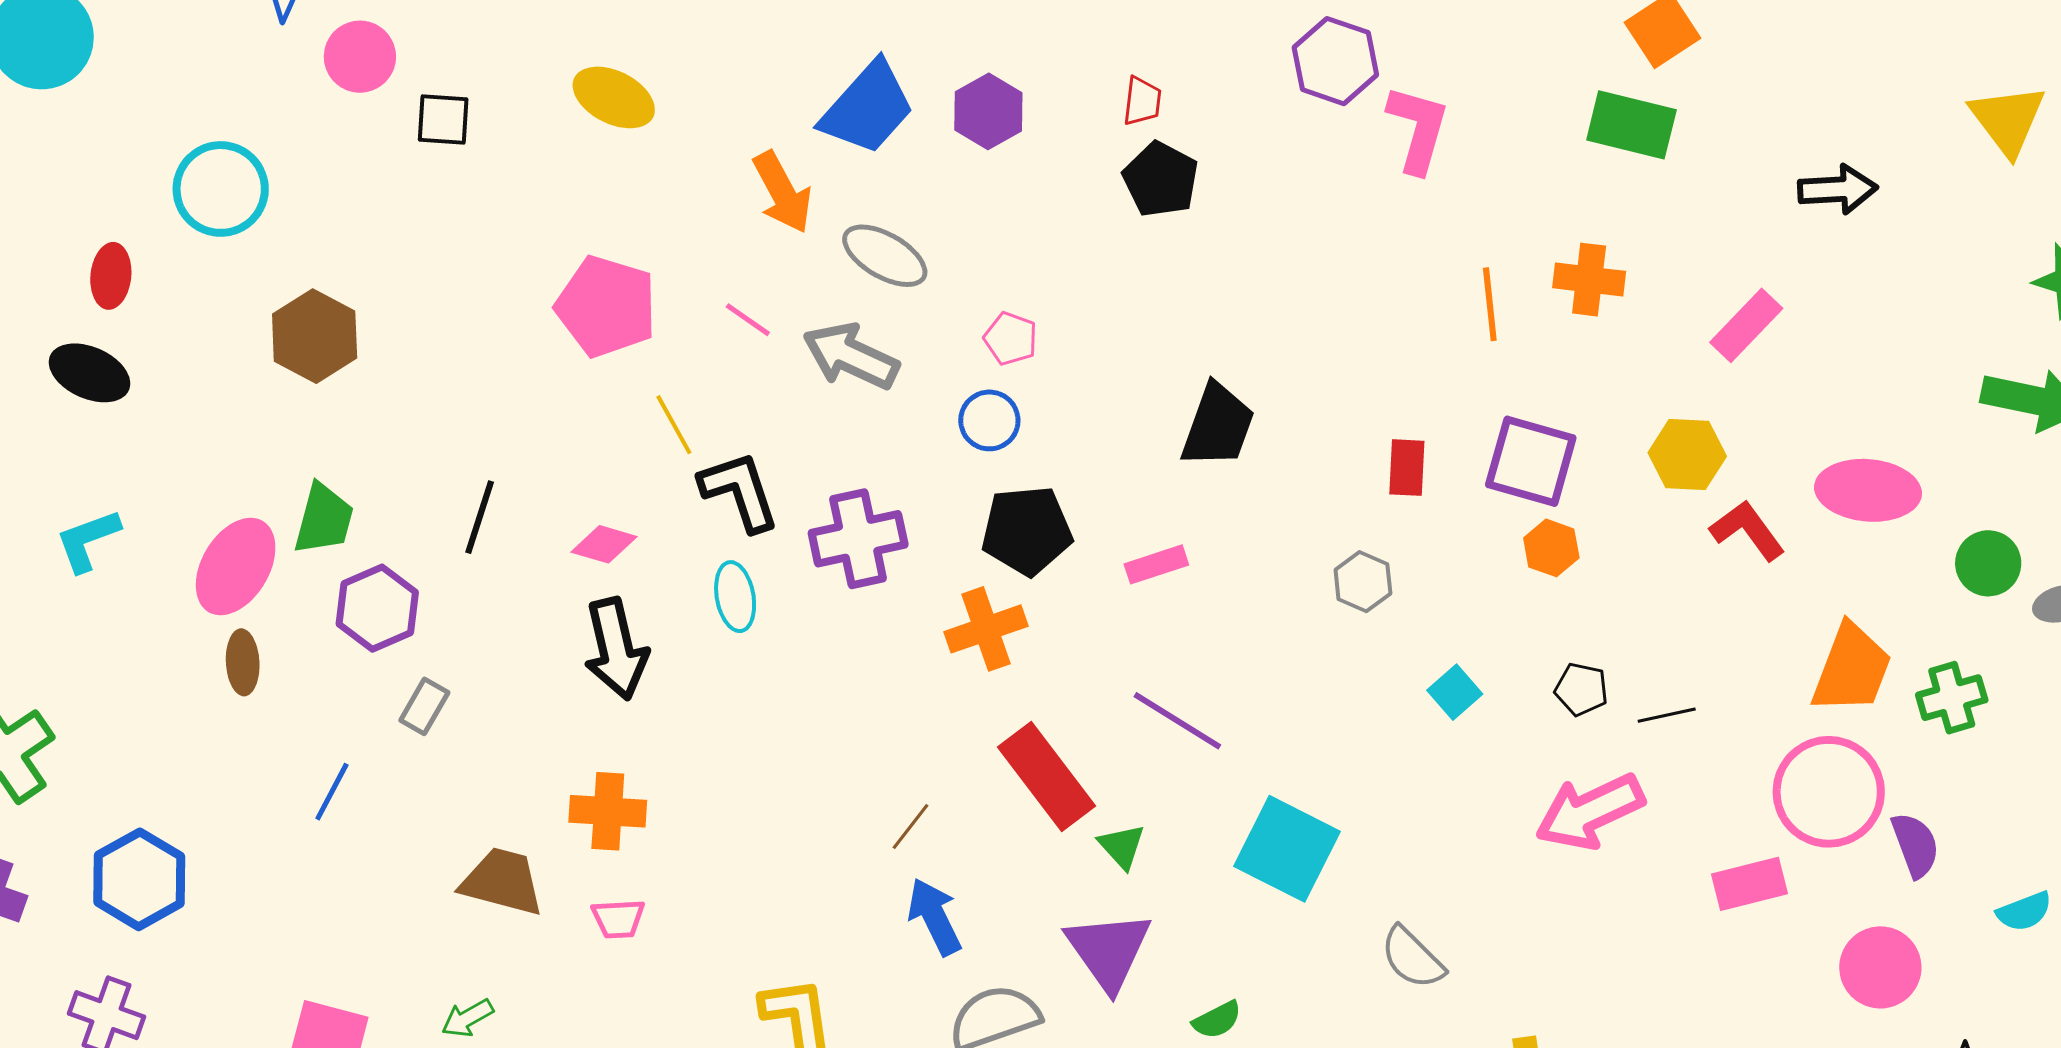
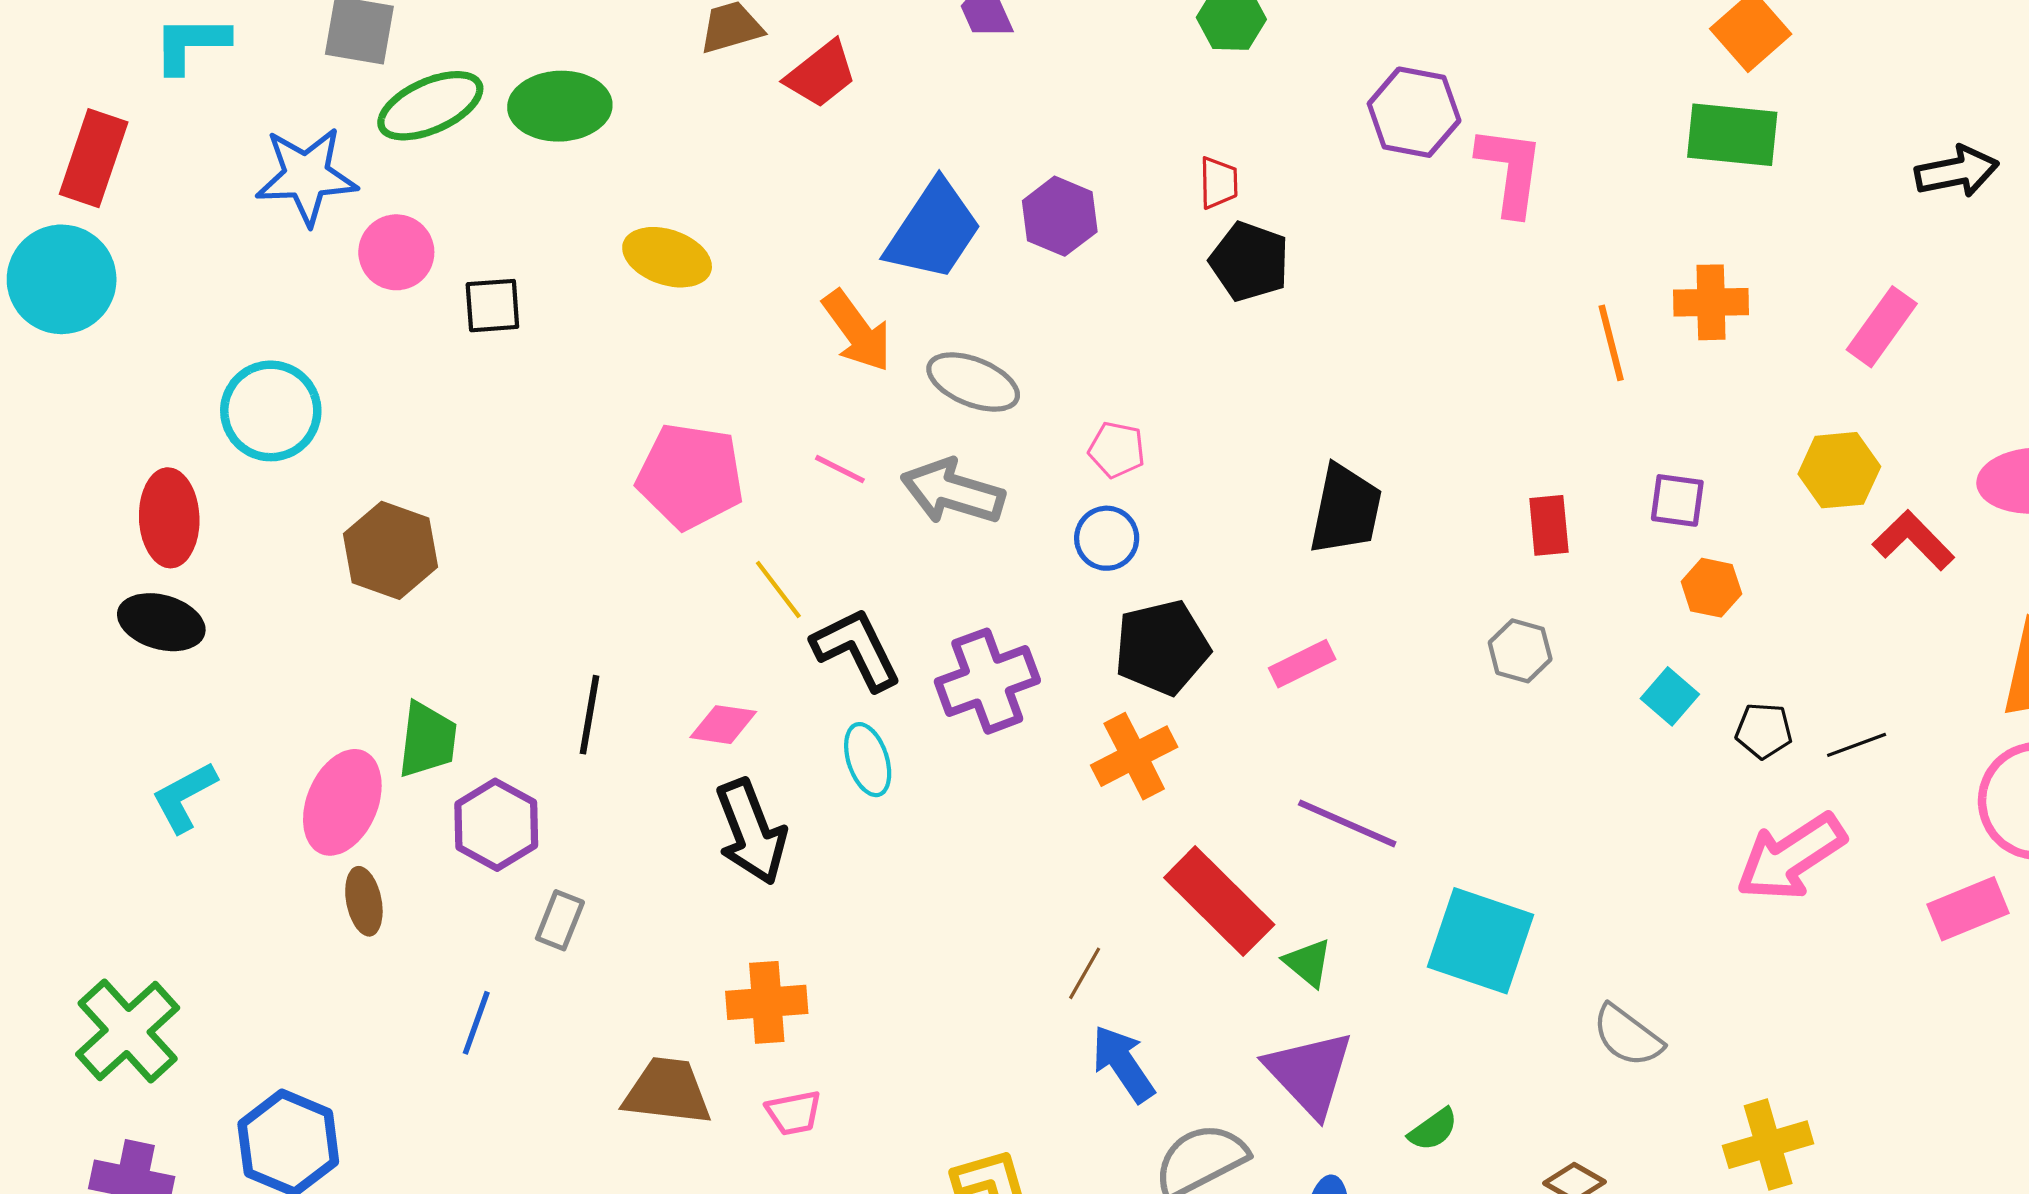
red ellipse: (111, 276) -> (169, 518), size x1.4
purple square: (1531, 461) -> (1677, 500), size x0.6
cyan square: (1455, 692) -> (1670, 696), moved

